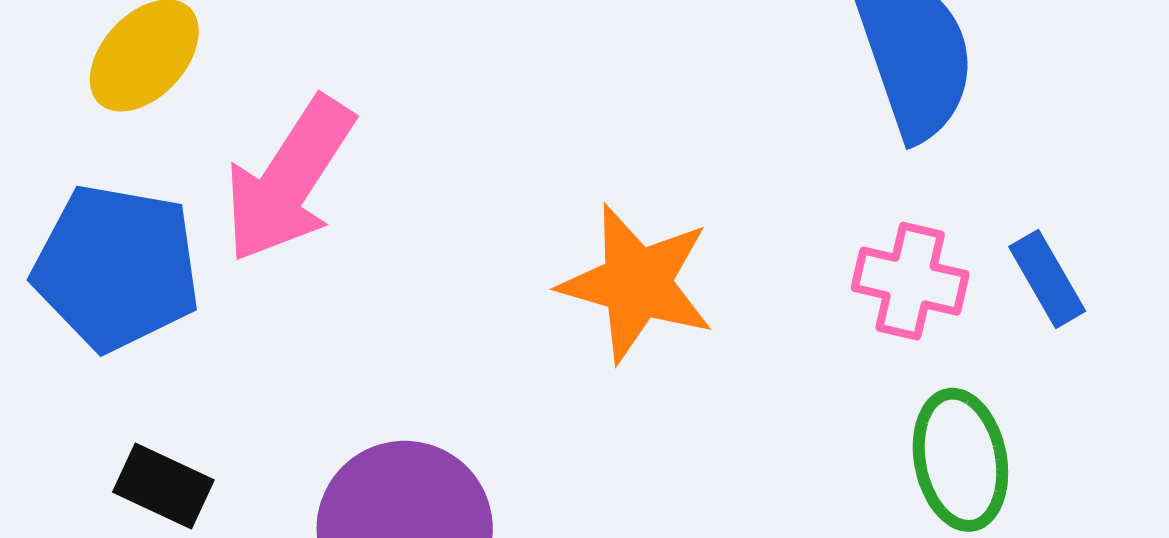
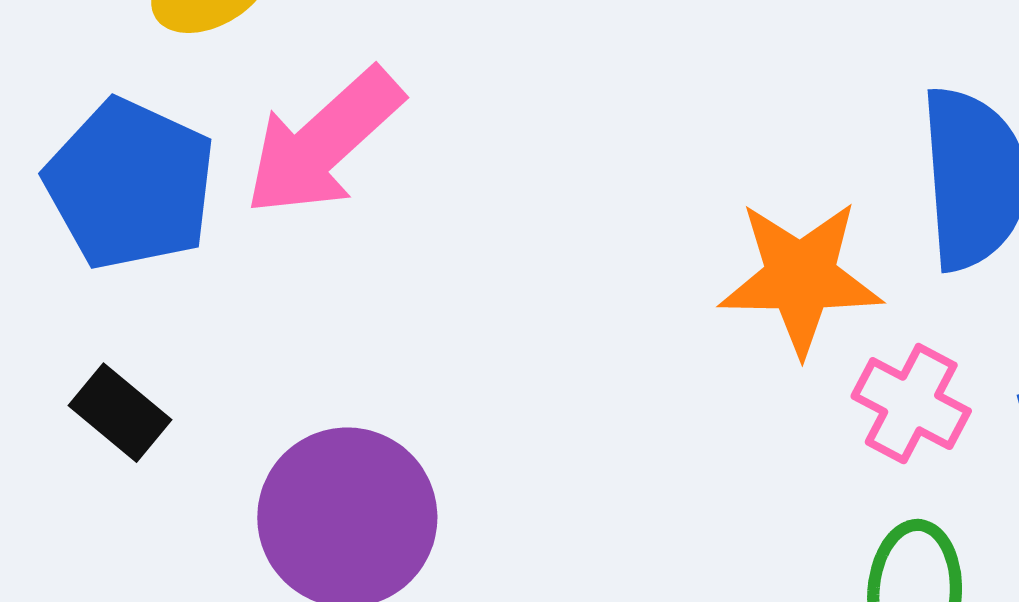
orange star: (637, 283) -> (800, 277), moved, turned -30

